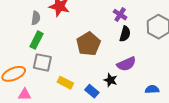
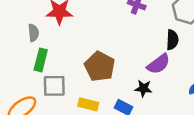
black semicircle: (125, 34) -> (172, 40), moved
brown pentagon: (88, 44) -> (100, 66), moved

